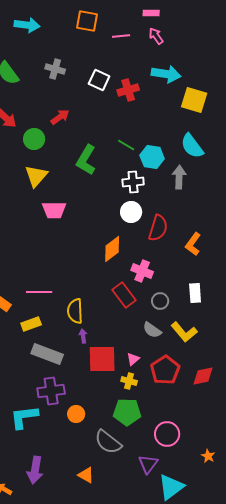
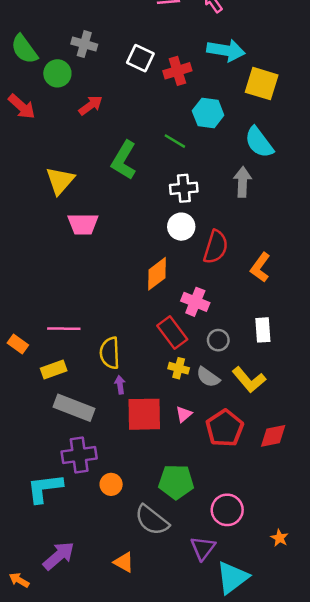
green circle: (34, 139) -> (57, 73), moved
cyan hexagon: (152, 157) -> (208, 113), moved
yellow cross: (129, 381) -> (179, 368), moved
purple arrow: (35, 470) -> (59, 556), turned -140

